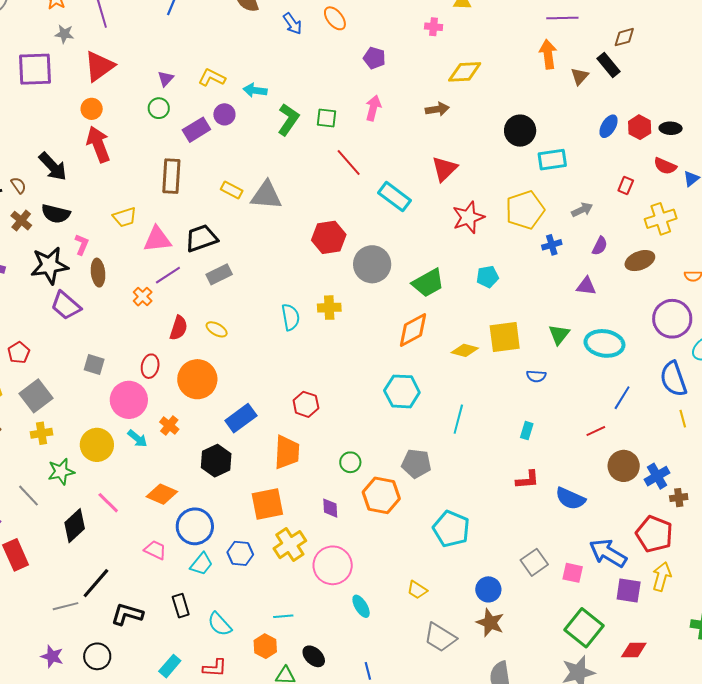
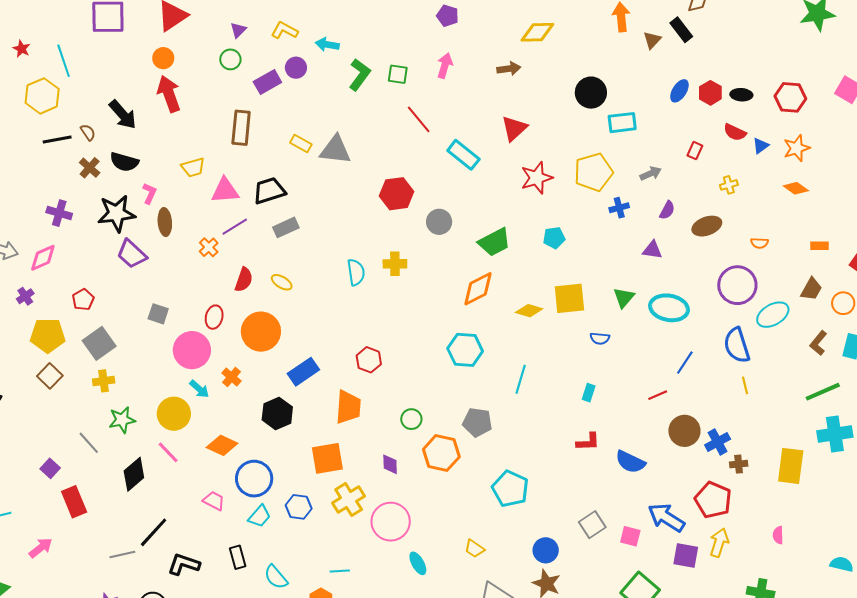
yellow cross: (661, 219) -> (729, 185), size x0.6
gray circle: (372, 264) -> (439, 222), size x0.7
yellow circle: (97, 445) -> (174, 414), moved

